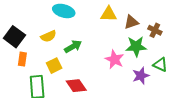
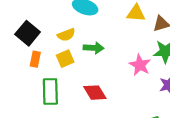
green arrow: (73, 46) -> (94, 48), turned 30
yellow square: (54, 66) -> (65, 59), moved

